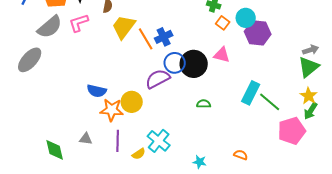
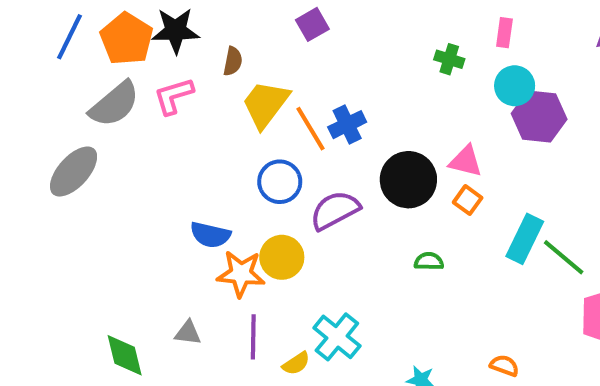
orange square: (223, 23) -> (468, 200), moved
blue circle: (175, 63) -> (280, 182), moved

